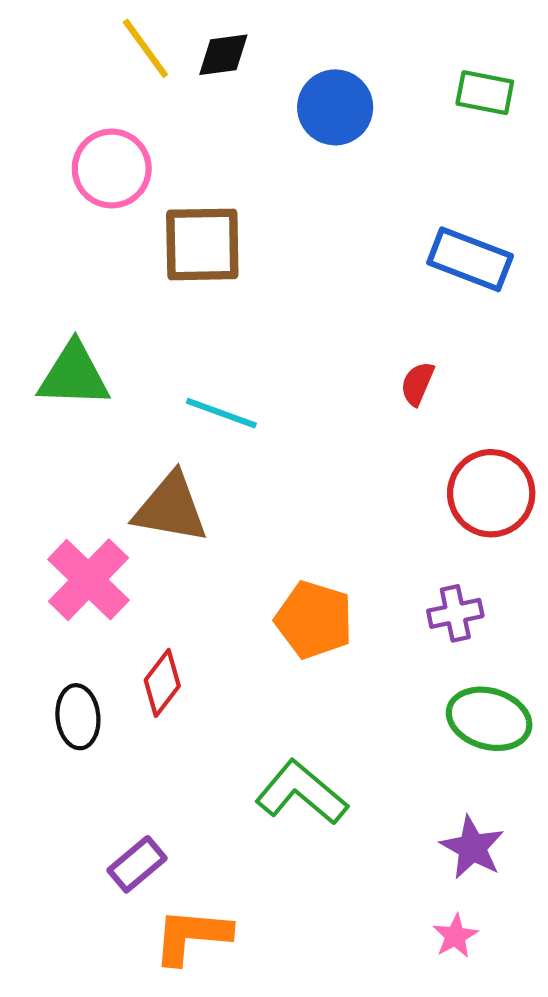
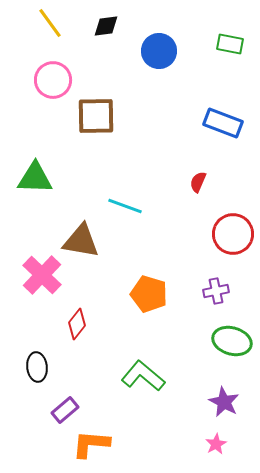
yellow line: (145, 48) -> (50, 23), moved
cyan line: (221, 413) -> (125, 206), moved
black ellipse: (78, 717) -> (37, 367), moved

